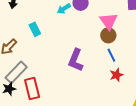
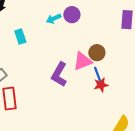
pink triangle: (109, 21) -> (82, 61), moved, turned 36
red star: (116, 75) -> (101, 85), moved

